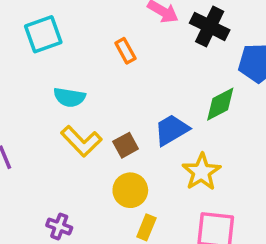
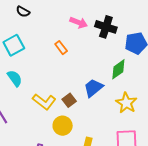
cyan semicircle: (69, 97) -> (15, 78), moved, turned -126
yellow star: (202, 172) -> (126, 103), moved
yellow circle: (130, 190) -> (63, 126), moved

